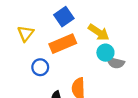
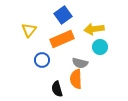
yellow arrow: (99, 32) -> (94, 29), turned 138
gray semicircle: (116, 63) -> (80, 63), moved

